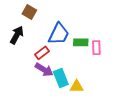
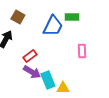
blue trapezoid: (59, 34) -> (53, 26), moved
green rectangle: (81, 42) -> (72, 17), moved

